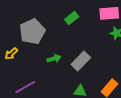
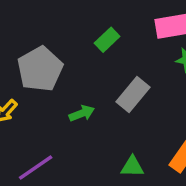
gray rectangle: (81, 61) -> (133, 94), moved

